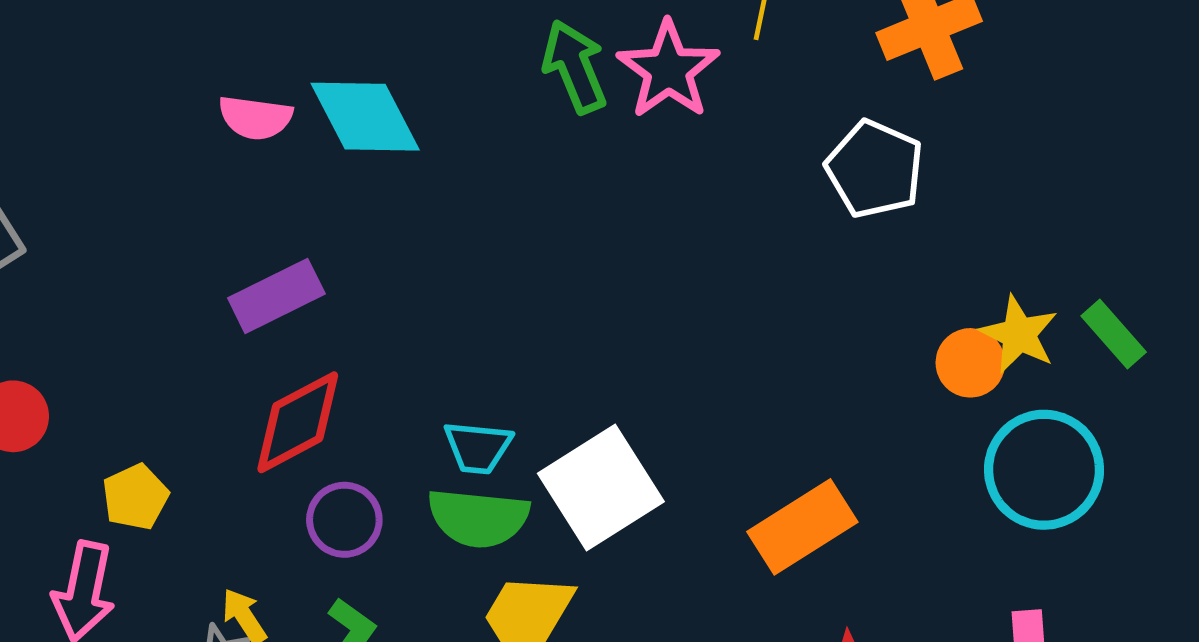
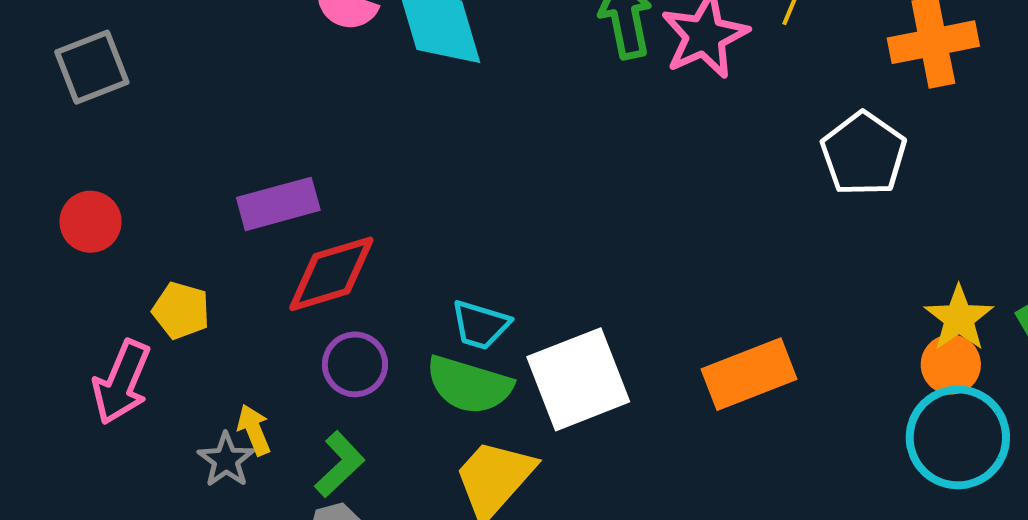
purple rectangle: (276, 296) -> (278, 204), moved
orange circle: (970, 363) -> (951, 365), moved
yellow pentagon: (135, 497) -> (181, 310), turned 30
orange rectangle: (802, 527) -> (749, 374), moved

